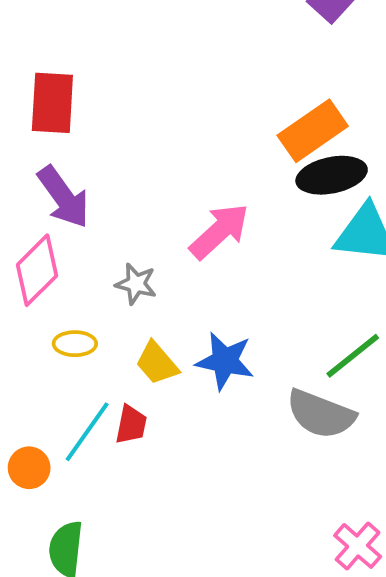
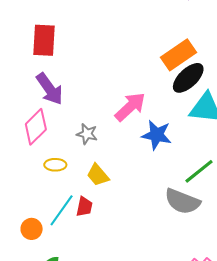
black ellipse: (332, 175) -> (188, 78), turned -32
blue star: (225, 361) -> (157, 135), moved

